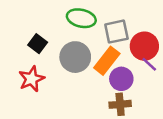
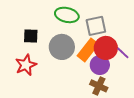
black square: (38, 44) -> (31, 36), turned -35
red circle: (144, 46) -> (106, 48), moved
brown cross: (120, 104) -> (99, 86), turned 30

